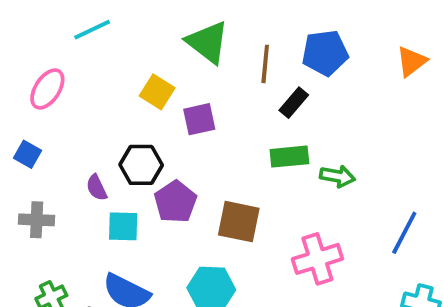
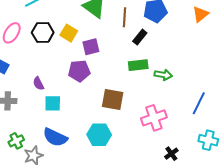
black hexagon: (141, 165) -> (43, 32), moved
purple pentagon: (175, 202) -> (79, 71), moved, turned 30

